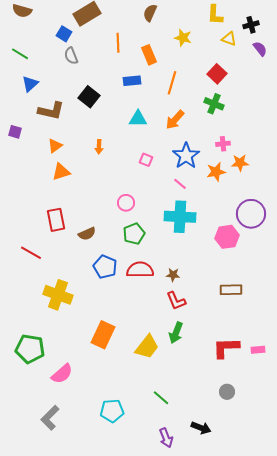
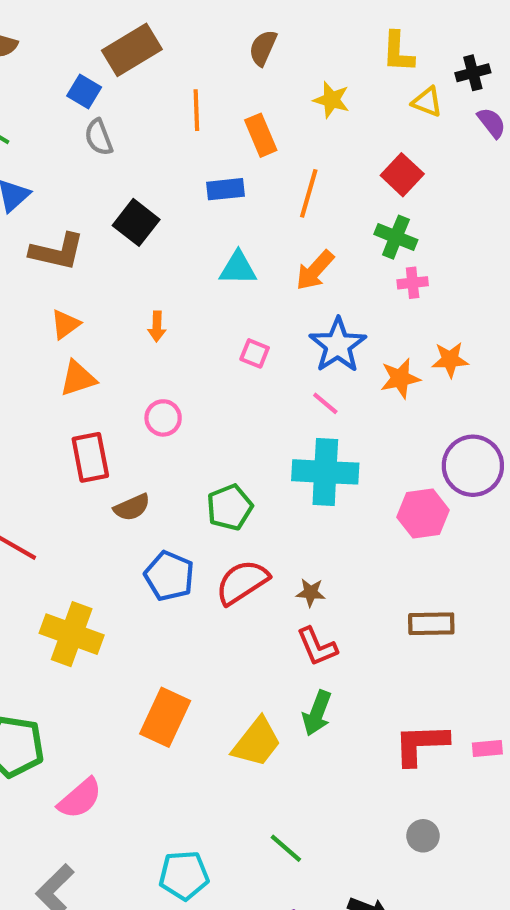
pink cross: (223, 144) -> (413, 283), moved
pink circle: (126, 203) -> (163, 418), moved
red rectangle: (56, 220) -> (90, 457), moved
red semicircle: (140, 270) -> (242, 582), turned -32

